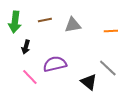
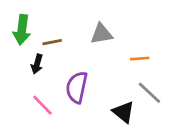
brown line: (45, 20) -> (52, 42), moved
orange line: (111, 31) -> (140, 59), moved
purple semicircle: (55, 64) -> (77, 87), turned -65

